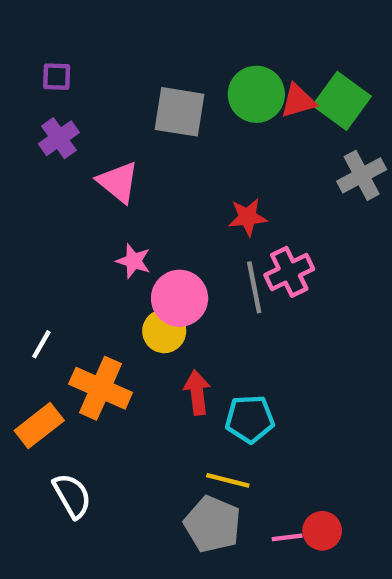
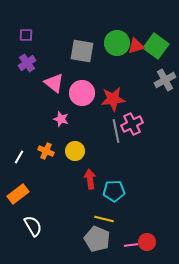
red star: (248, 217) -> (113, 99), size x1.4
pink circle: (180, 298) -> (82, 93), moved
orange cross: (101, 388) -> (46, 151), moved, size x0.6

